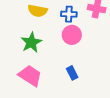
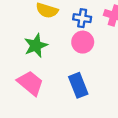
blue rectangle: (72, 73) -> (78, 85), size x1.5

